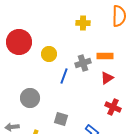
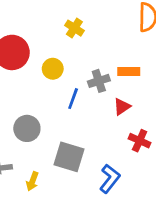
yellow cross: (83, 23) -> (74, 28), moved, turned 32
red triangle: (107, 78) -> (122, 107), moved
gray square: (61, 119) -> (69, 157), size x1.6

